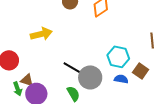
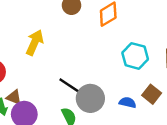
yellow arrow: (41, 34) -> (35, 42), turned -55
cyan hexagon: (118, 57) -> (135, 56), moved

